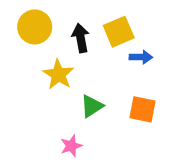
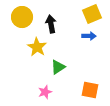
yellow square: (119, 32) -> (92, 14), moved
orange square: (142, 109) -> (90, 90), moved

